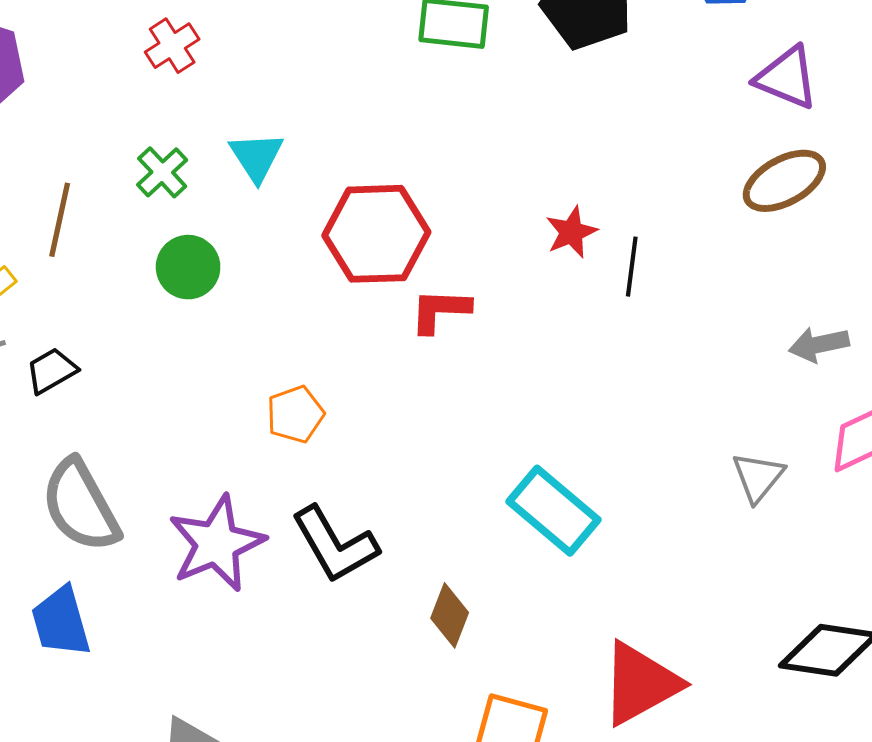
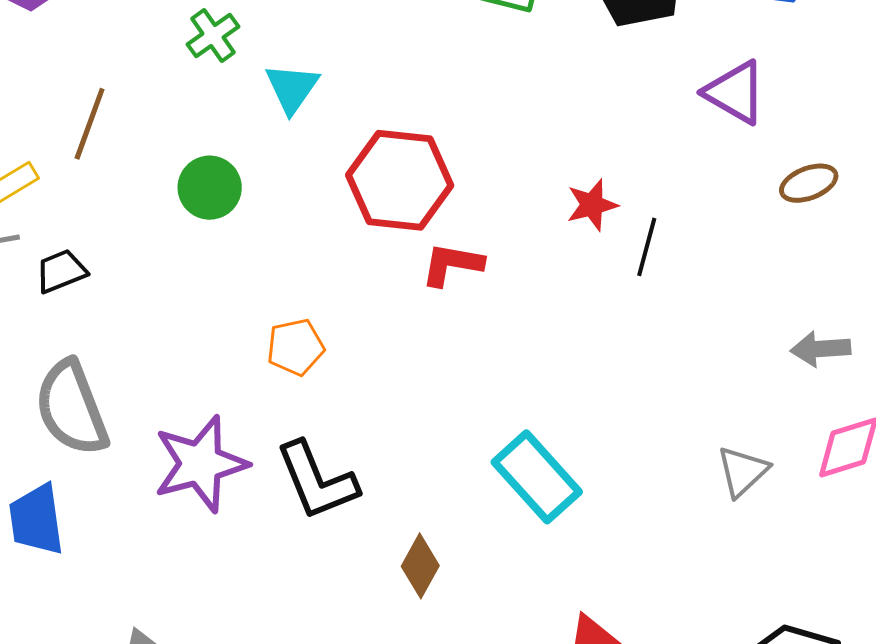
purple triangle: (787, 78) -> (735, 92), moved
green cross: (162, 172) -> (213, 36), moved
brown ellipse: (784, 181) -> (809, 183), size x0.7

